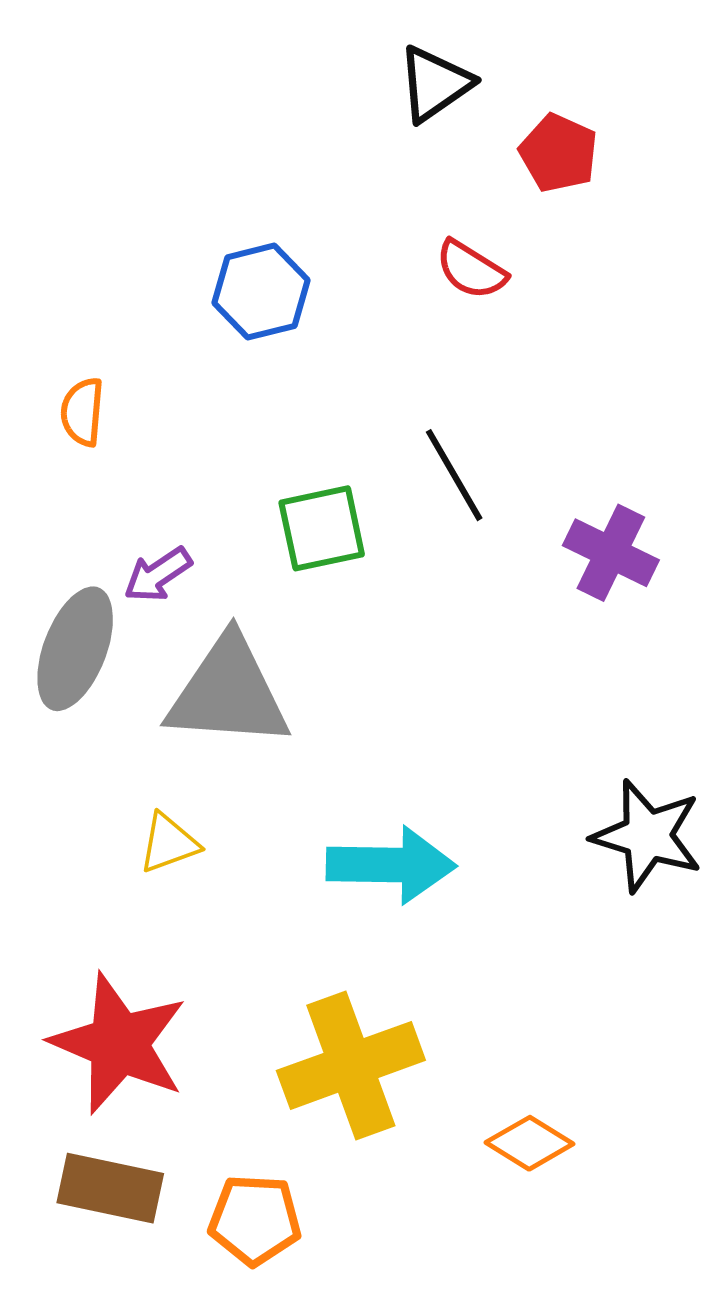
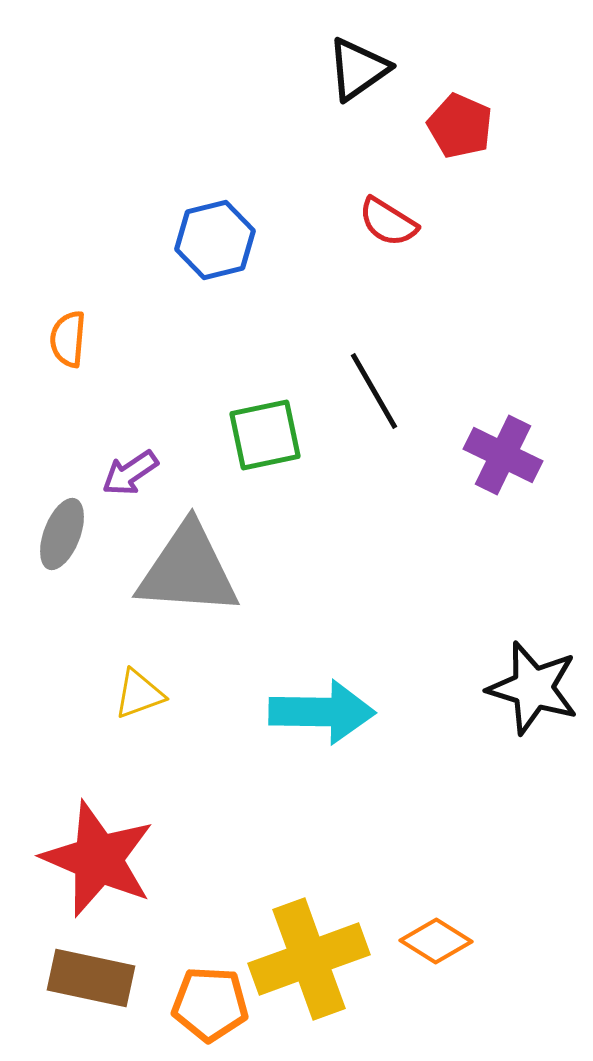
gray ellipse: (75, 649) -> (62, 534), size x0.7
yellow cross: (351, 1065) -> (309, 959), moved

